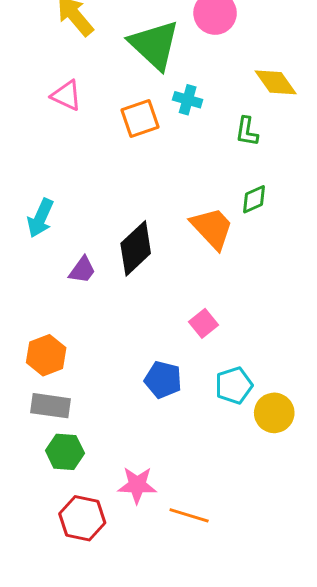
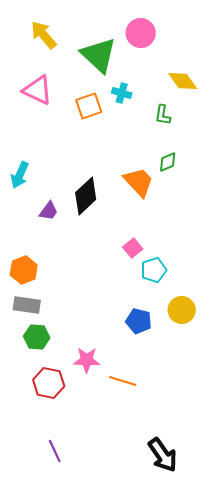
pink triangle: (66, 95) -> (38, 90), size x1.4
blue pentagon: (163, 380) -> (139, 321), moved
cyan pentagon: (234, 385) -> (154, 270), moved

